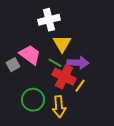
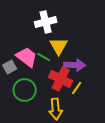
green line: (55, 63) -> (44, 57), moved
green circle: (33, 100) -> (25, 90), moved

